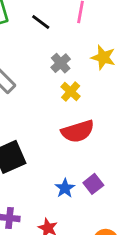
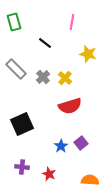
black line: (41, 22) -> (45, 43), moved
gray cross: (61, 63) -> (43, 77), moved

